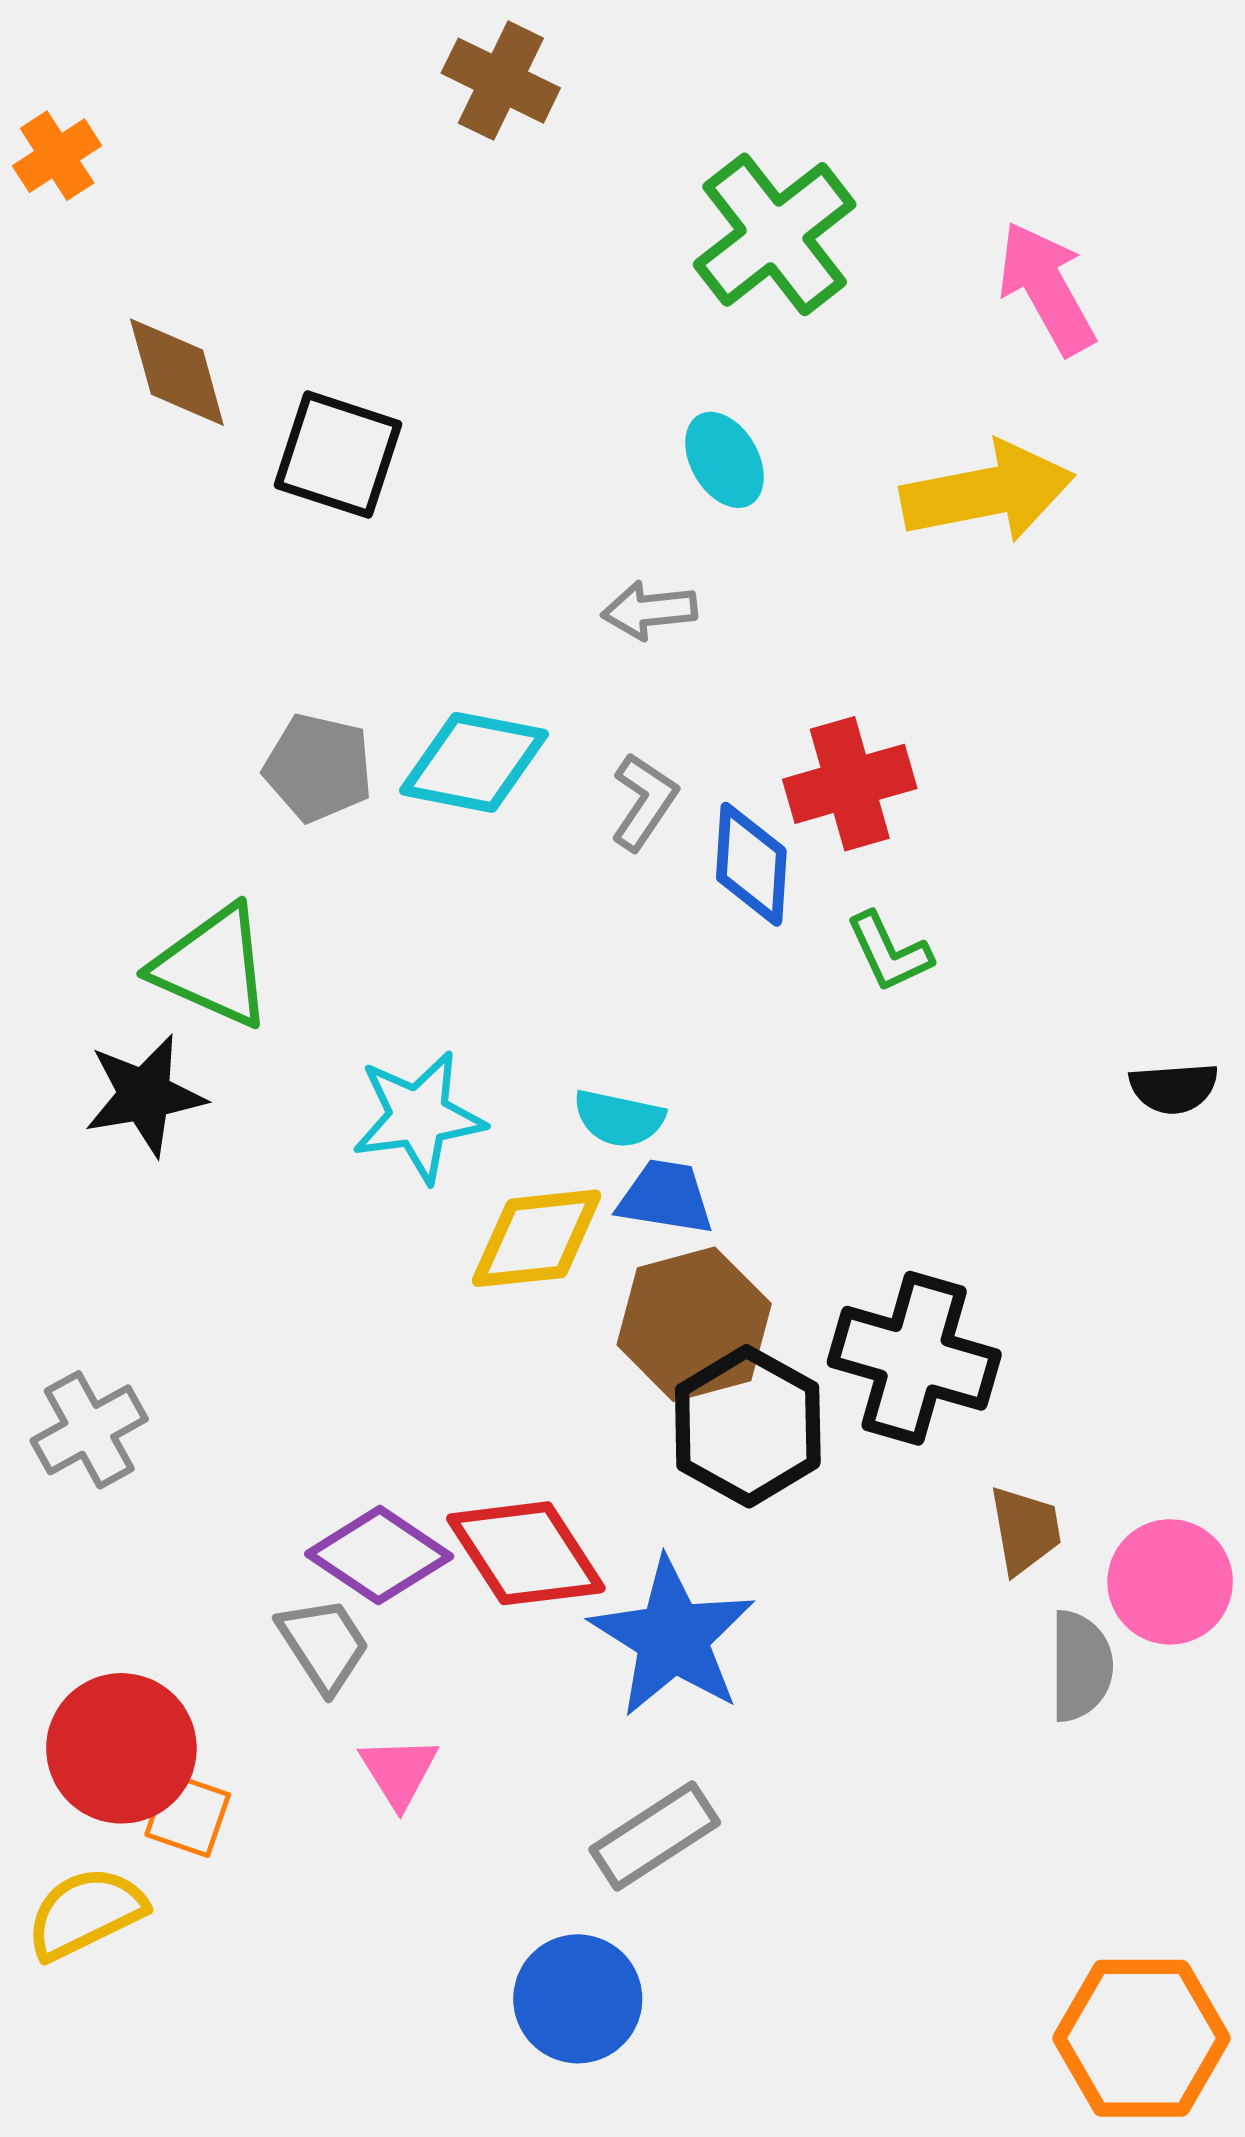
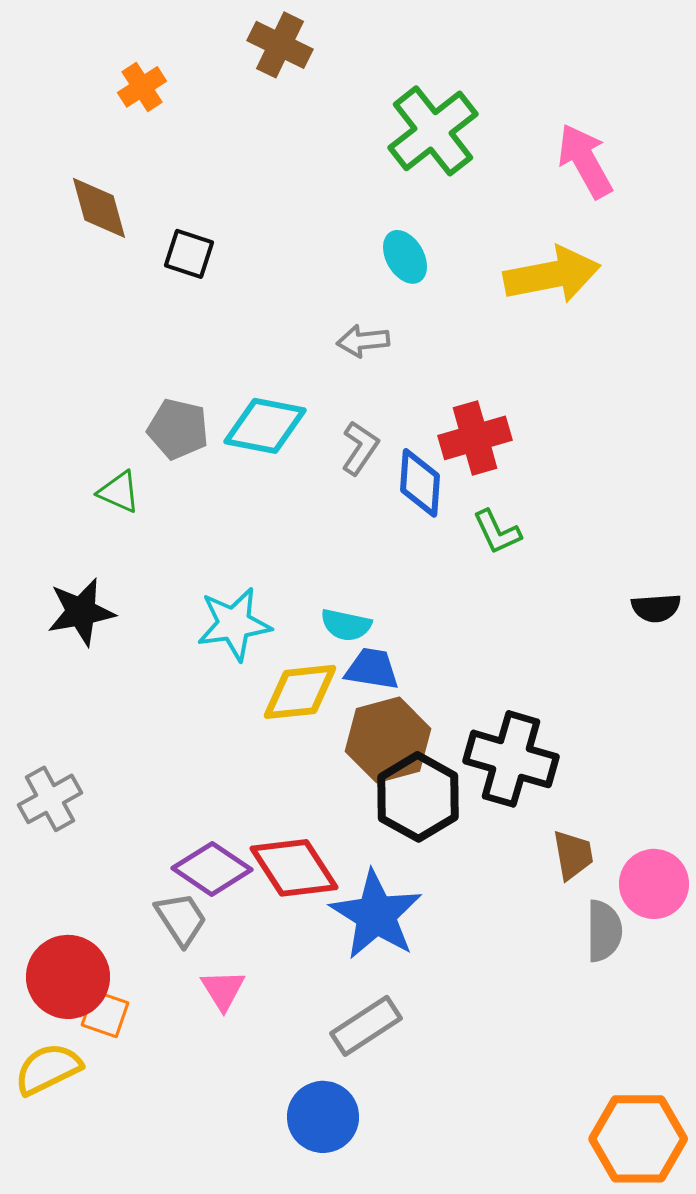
orange cross: (57, 156) -> (142, 87), moved
black square: (338, 455) -> (189, 254), size x0.7
green triangle: (213, 966) -> (119, 492), moved, size x0.6

